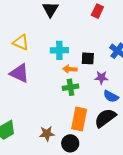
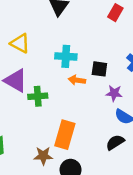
green cross: (71, 87) -> (38, 96), moved
black semicircle: (105, 118) -> (115, 142), size x0.7
orange rectangle: (79, 119) -> (65, 135), moved

